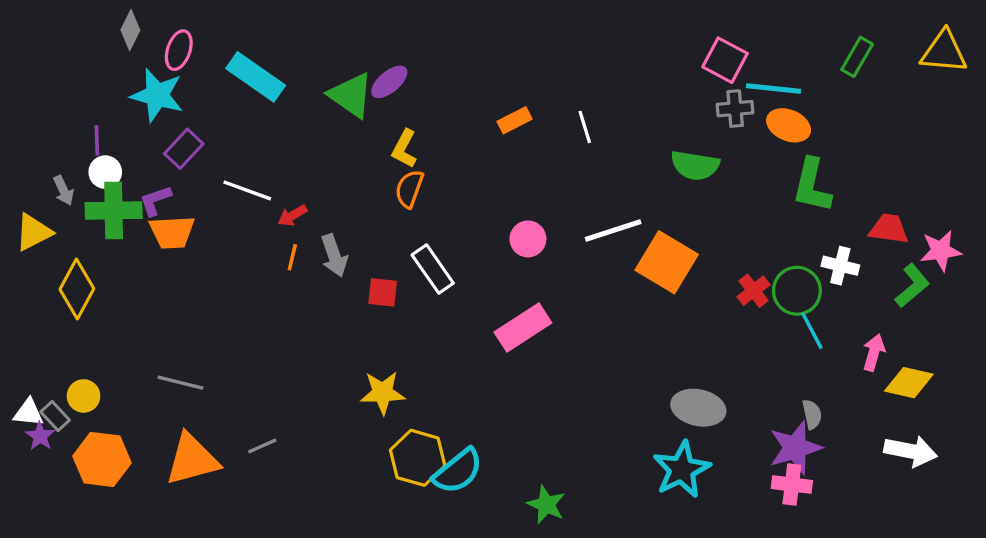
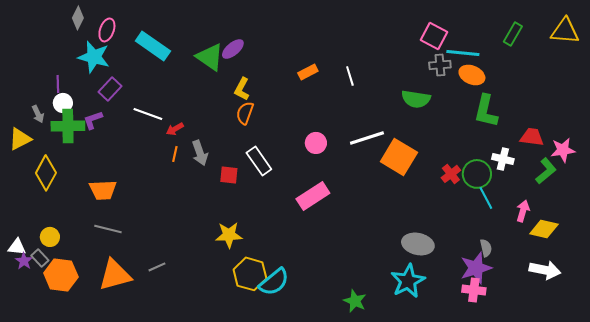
orange trapezoid: (172, 232) -> (103, 190), moved
gray rectangle: (55, 416) -> (40, 258), moved
green star: (546, 505) -> (355, 301), moved

